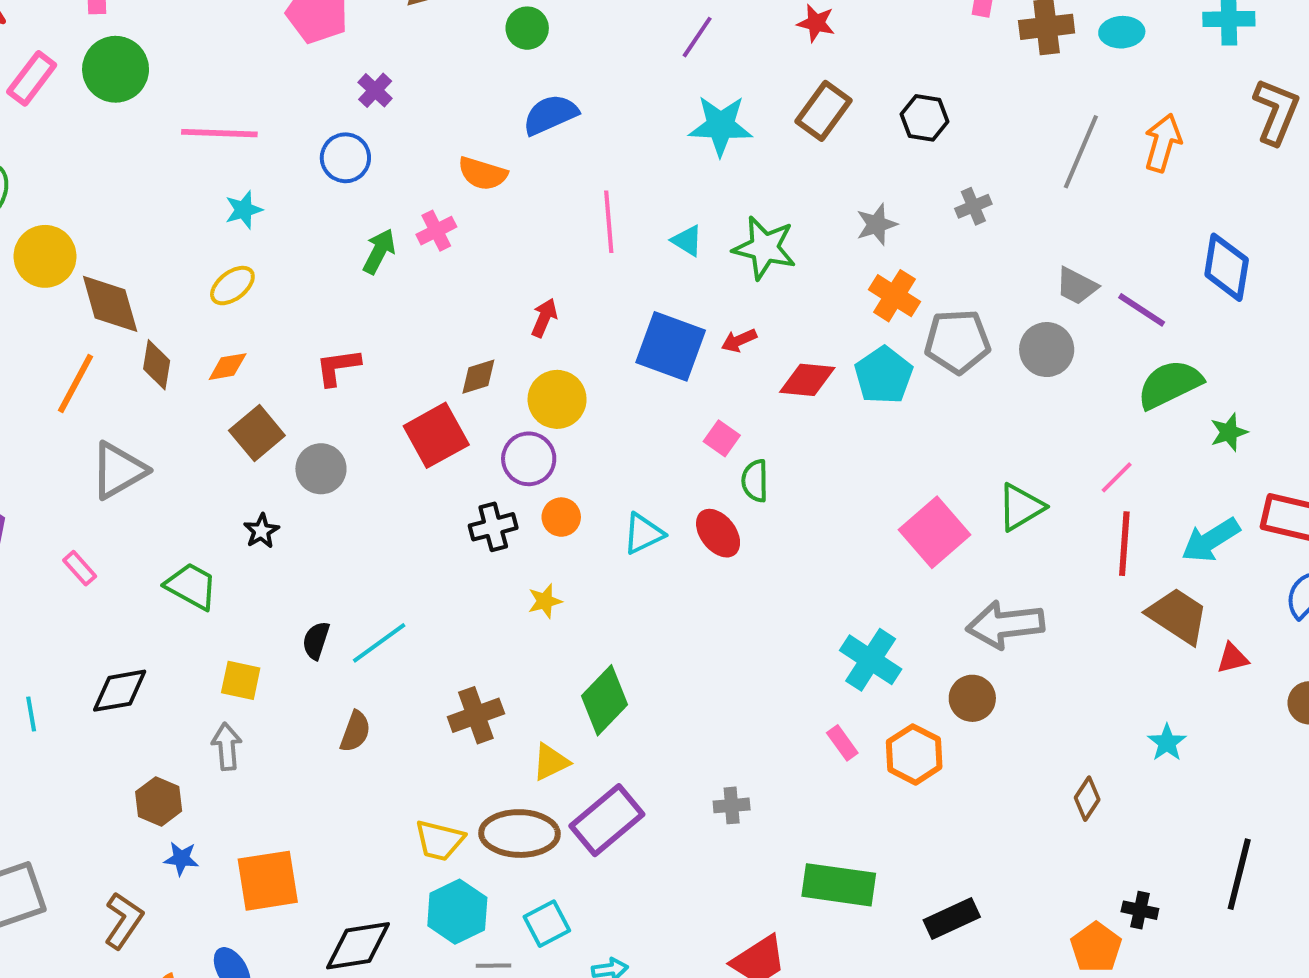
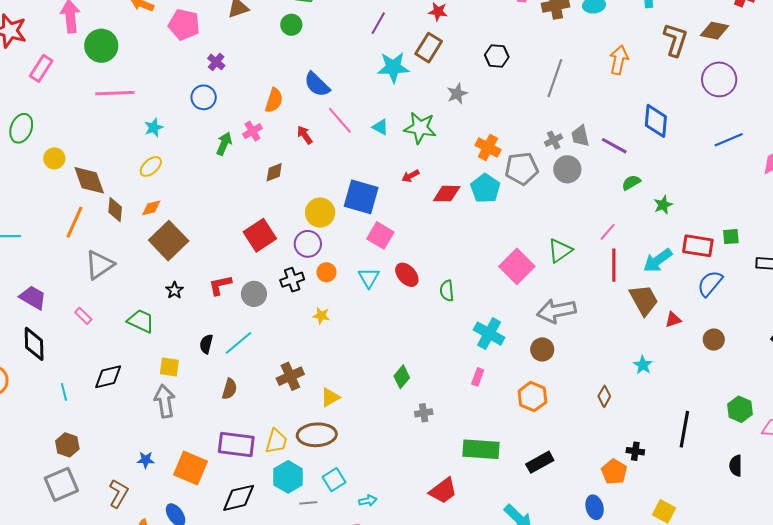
green circle: (116, 69) -> (101, 46), moved
brown rectangle: (824, 111) -> (429, 48), moved
blue semicircle: (550, 115) -> (317, 84), moved, turned -108
pink line: (219, 133) -> (115, 93), moved
gray line: (1081, 152) -> (555, 78), moved
orange semicircle: (483, 174) -> (274, 100), turned -85
gray cross: (973, 206) -> (554, 140), moved
pink line: (609, 222) -> (340, 120), turned -32
gray star: (877, 224) -> (457, 94), moved
yellow circle: (45, 256) -> (54, 158), size x0.7
gray trapezoid: (1077, 286) -> (580, 136), turned 55
red arrow: (544, 318) -> (305, 135), moved, turned -54
blue square: (671, 346) -> (361, 197), moved
red L-shape: (338, 367) -> (220, 285), moved
brown diamond: (478, 377) -> (274, 172), moved
green semicircle: (1170, 384) -> (631, 183), size x0.6
brown square: (257, 433) -> (169, 241), size x1.4
pink square: (722, 438) -> (380, 235), moved, size x1.5
gray circle: (321, 469) -> (254, 294), moved
green semicircle: (755, 481) -> (447, 291), moved
cyan triangle: (643, 534) -> (369, 278), turned -30
yellow star: (545, 601) -> (321, 316), turned 30
brown trapezoid: (1178, 616) -> (644, 300), turned 32
green diamond: (604, 700) -> (402, 377), moved, size x0.7
pink rectangle: (842, 743) -> (478, 377), turned 60
gray arrow: (227, 746) -> (165, 401), size x1.4
orange hexagon: (914, 754) -> (532, 397), moved
brown hexagon: (159, 801) -> (67, 445), moved
purple rectangle: (607, 820) -> (236, 445), moved, turned 51
yellow trapezoid: (439, 840) -> (276, 441), turned -84
orange square: (268, 881) -> (190, 468), turned 36

